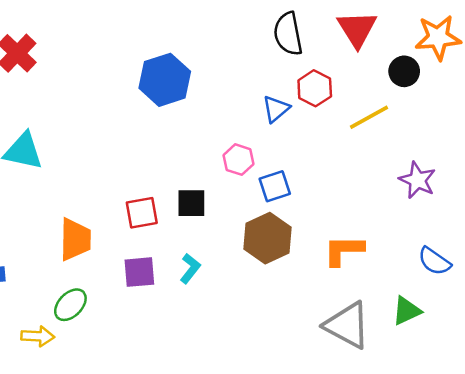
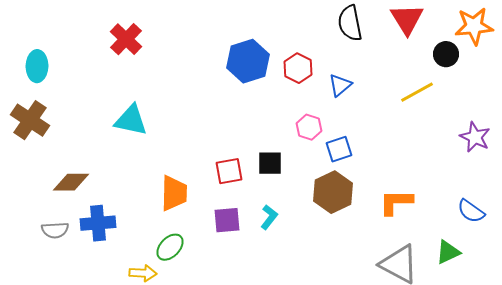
red hexagon: (315, 88) -> (298, 68), moved
purple star: (417, 180) -> (475, 137), moved

